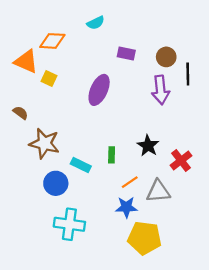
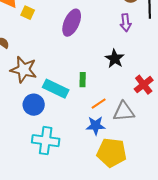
purple arrow: (161, 90) -> (126, 23), size x0.7
black star: (148, 146) -> (115, 59), moved
cyan rectangle: (81, 165) -> (56, 89), size x1.4

